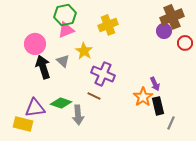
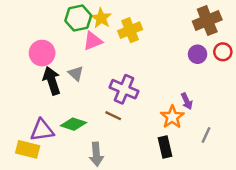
pink triangle: (66, 30) -> (93, 41), moved
purple circle: (164, 31) -> (198, 54), moved
yellow star: (84, 51) -> (101, 18), moved
black rectangle: (158, 106) -> (165, 147), moved
gray arrow: (78, 115) -> (96, 154), moved
gray line: (171, 123) -> (206, 135), moved

